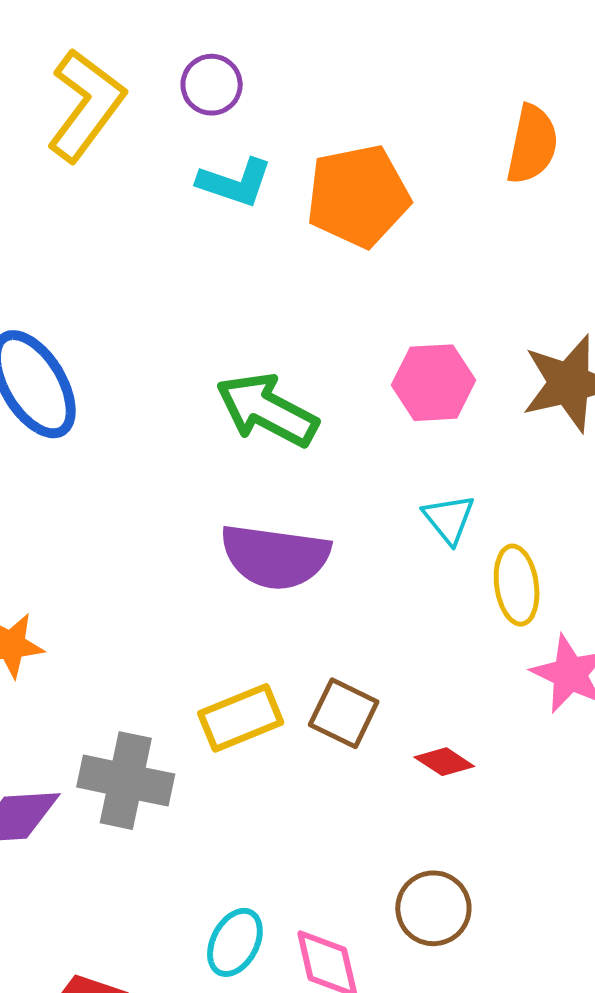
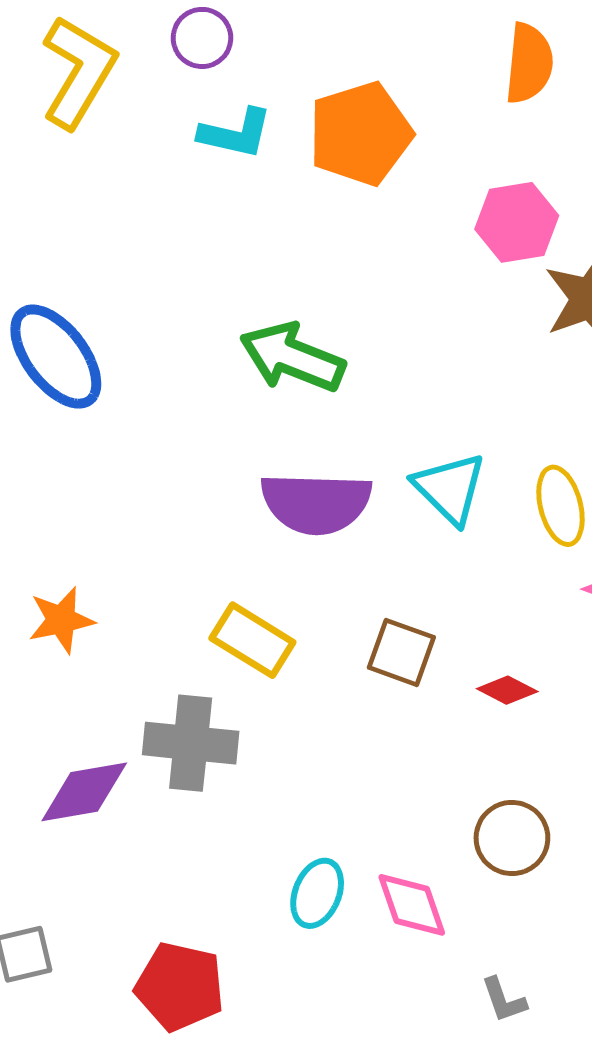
pink hexagon: (434, 383) -> (517, 222), moved
cyan triangle: (449, 519) -> (450, 488), moved, size x1.4
yellow rectangle: (241, 718) -> (252, 640), moved, turned 60

